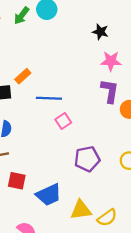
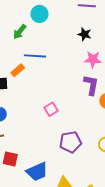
green arrow: (22, 16) -> (20, 32), moved
blue line: (49, 98) -> (35, 56), moved

